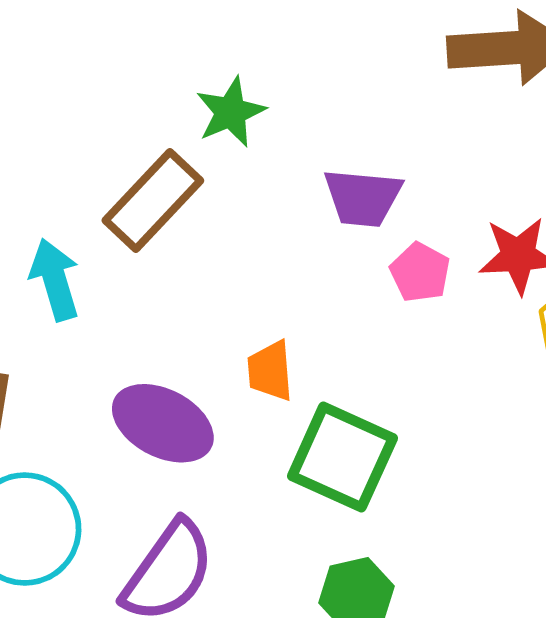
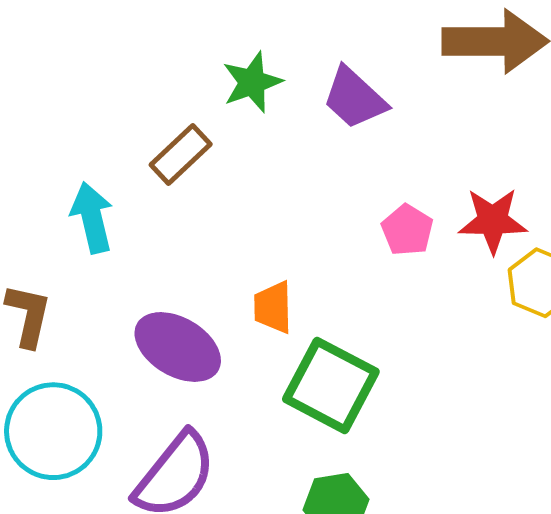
purple trapezoid: (363, 198) -> (354, 98), moved, turned 34
brown rectangle: (153, 201) -> (181, 155), size x0.7

